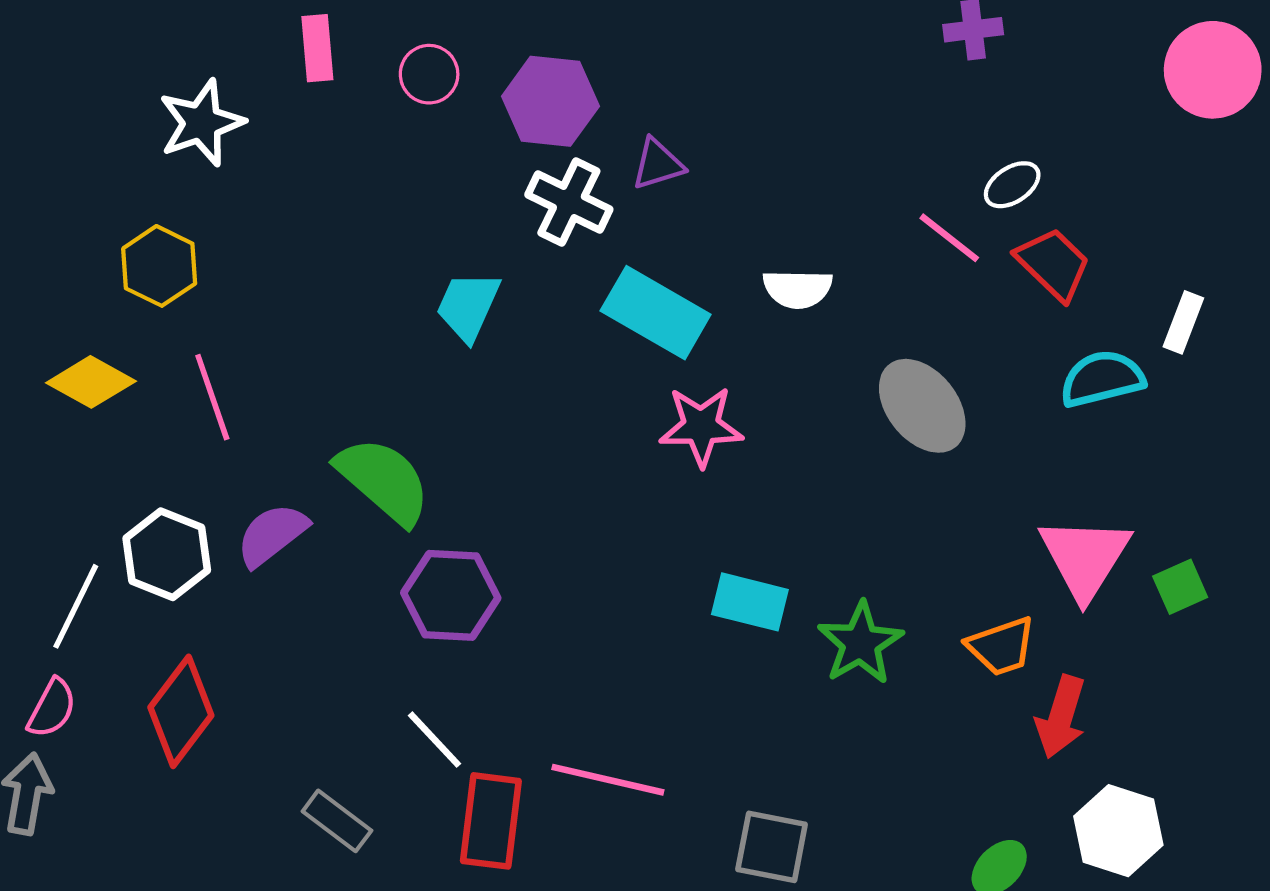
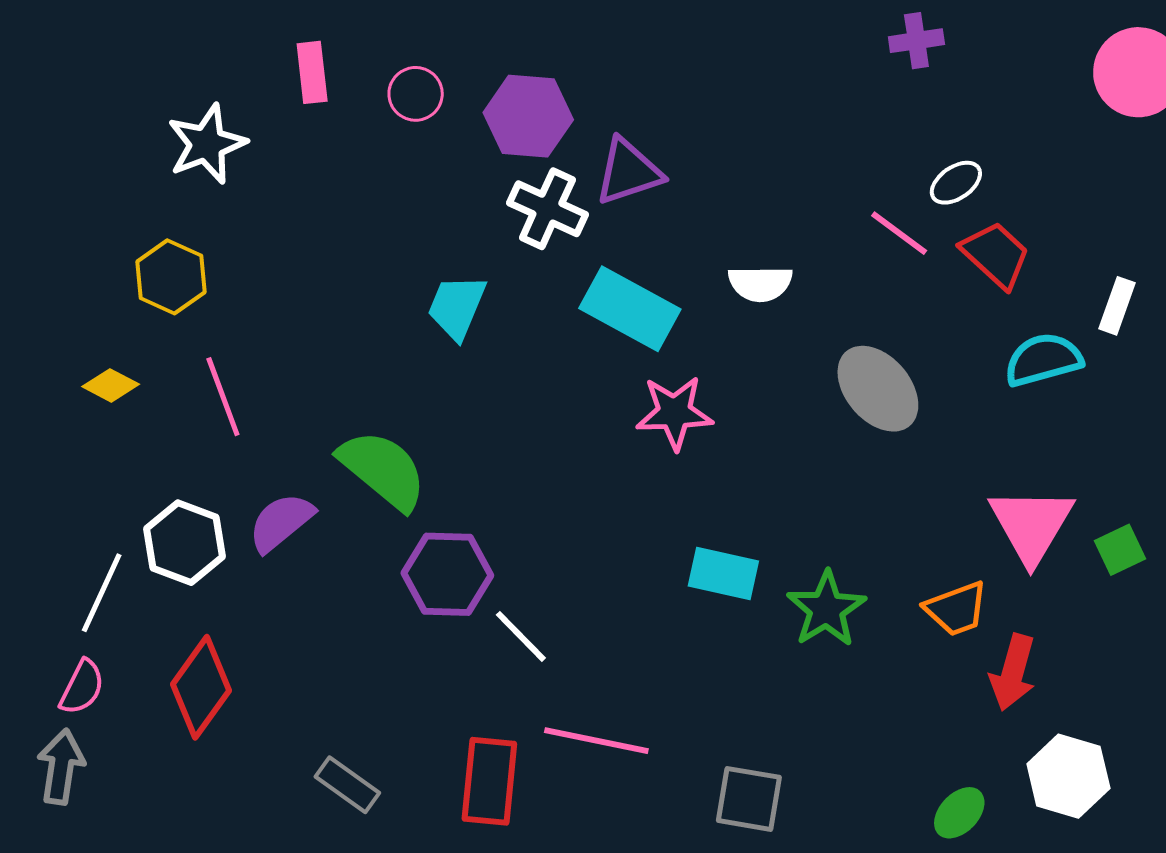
purple triangle: (658, 164) -> (629, 172), size x1.4
yellow diamond: (91, 382) -> (111, 385), size x0.7
white line: (434, 740) -> (521, 636), moved

